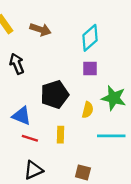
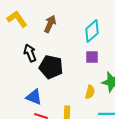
brown arrow: (40, 30) -> (50, 24), turned -84
black pentagon: (55, 94) -> (51, 67), moved, turned 30

